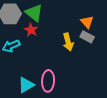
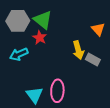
gray rectangle: (87, 37) -> (93, 59), moved
cyan triangle: (26, 85) -> (34, 95), turned -36

